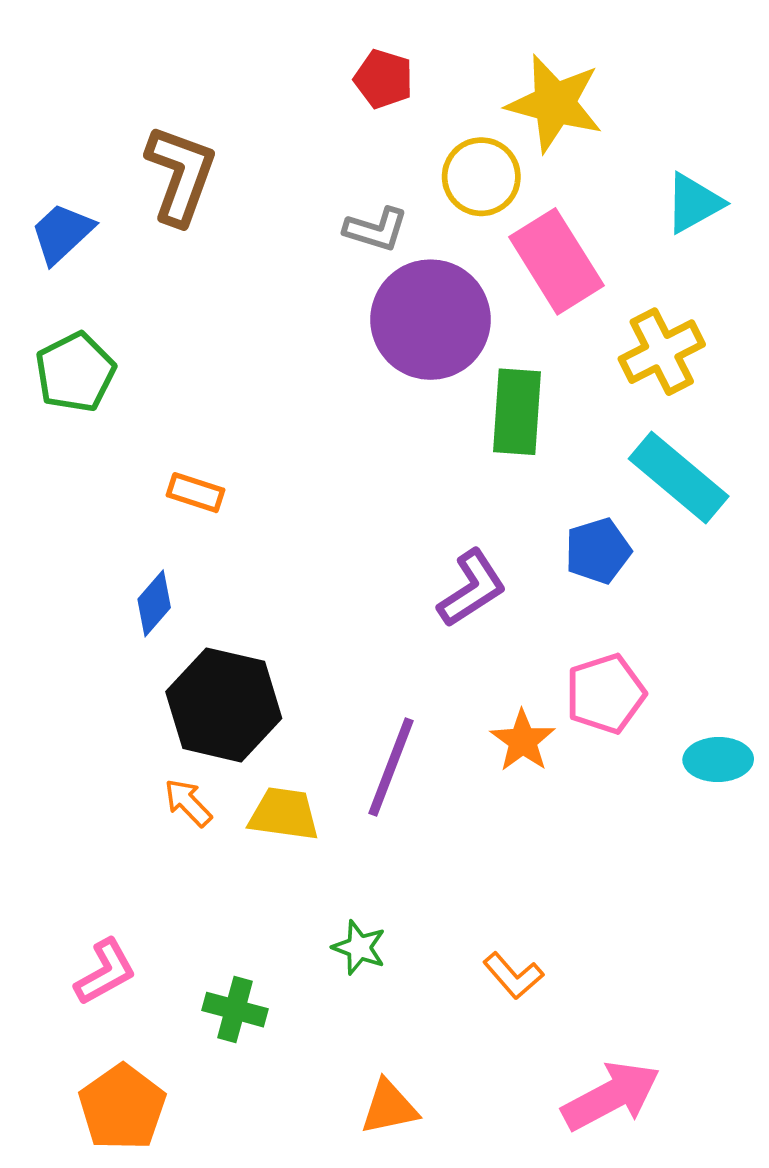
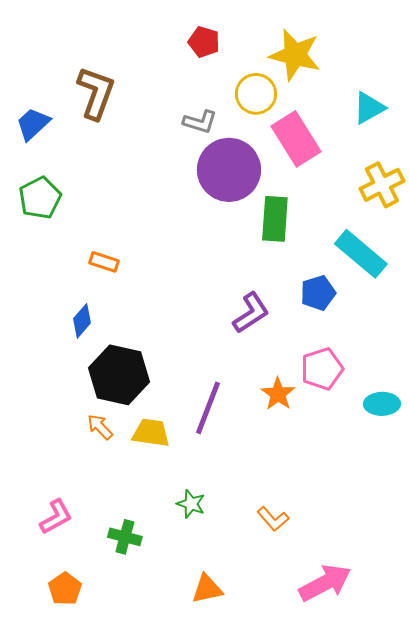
yellow cross: (662, 352) -> (382, 185), moved
orange pentagon: (122, 1107) -> (65, 589), size x0.7

